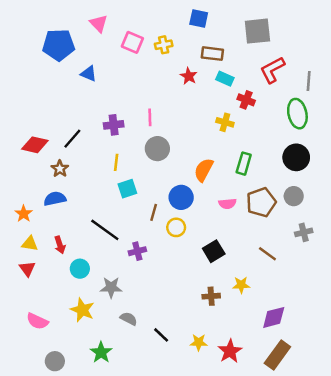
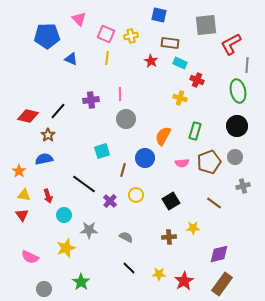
red L-shape: (272, 70) -> (231, 44), moved
yellow line: (116, 162) -> (107, 58), moved
yellow circle: (176, 227) -> (136, 195), moved
purple cross: (137, 251) -> (110, 201), turned -32
yellow star: (82, 310) -> (66, 248), turned 30
gray semicircle: (129, 319) -> (126, 237), moved

